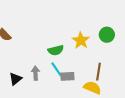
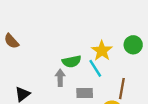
cyan line: (57, 69) -> (95, 68), moved
gray arrow: (36, 73) -> (60, 78), moved

